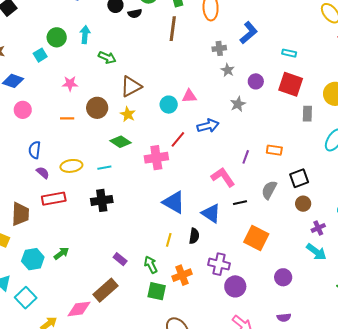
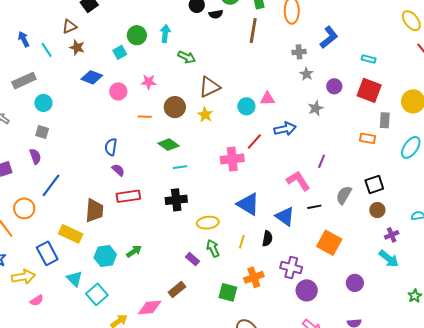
pink circle: (23, 110) -> (118, 91), moved
green diamond: (120, 142) -> (169, 145), moved
orange rectangle: (274, 150) -> (368, 138), moved
yellow ellipse: (71, 166) -> (208, 223), moved
green arrow: (151, 265) -> (213, 248), moved
brown rectangle: (106, 290) -> (177, 290), size x0.7

